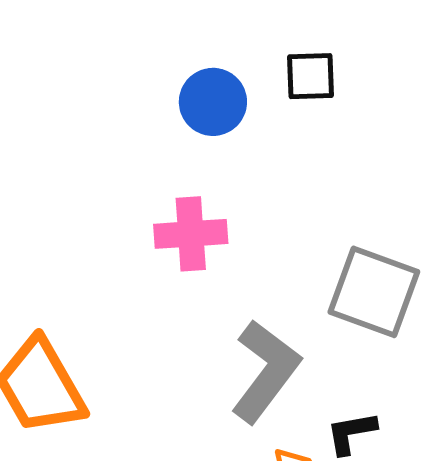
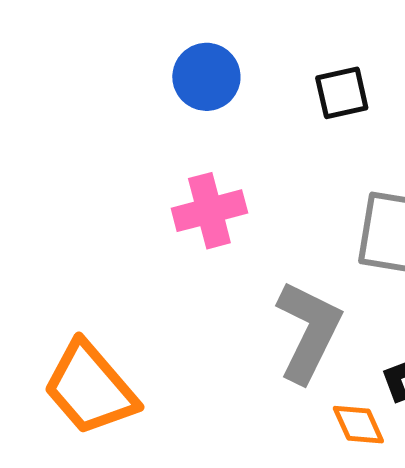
black square: (310, 76) -> (342, 93), moved

